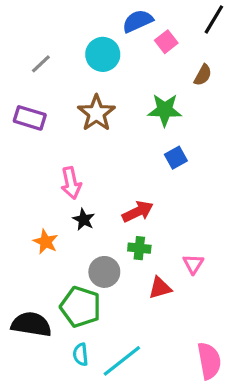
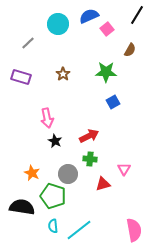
cyan circle: (103, 54) -> (58, 24), moved
brown star: (96, 113) -> (63, 74), size x0.6
orange star: (46, 242) -> (32, 173), moved

